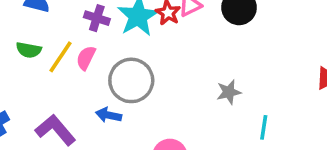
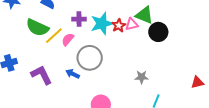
purple cross: (97, 18) -> (79, 19), turned -32
green semicircle: (29, 50) -> (37, 28), size x1.6

